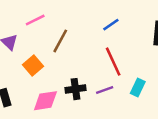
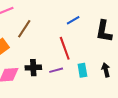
blue line: (111, 25) -> (73, 20), moved
cyan rectangle: (138, 87) -> (82, 70), turned -40

